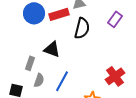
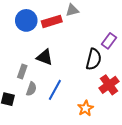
purple rectangle: (115, 19) -> (109, 41), moved
black semicircle: (82, 28) -> (94, 59), moved

